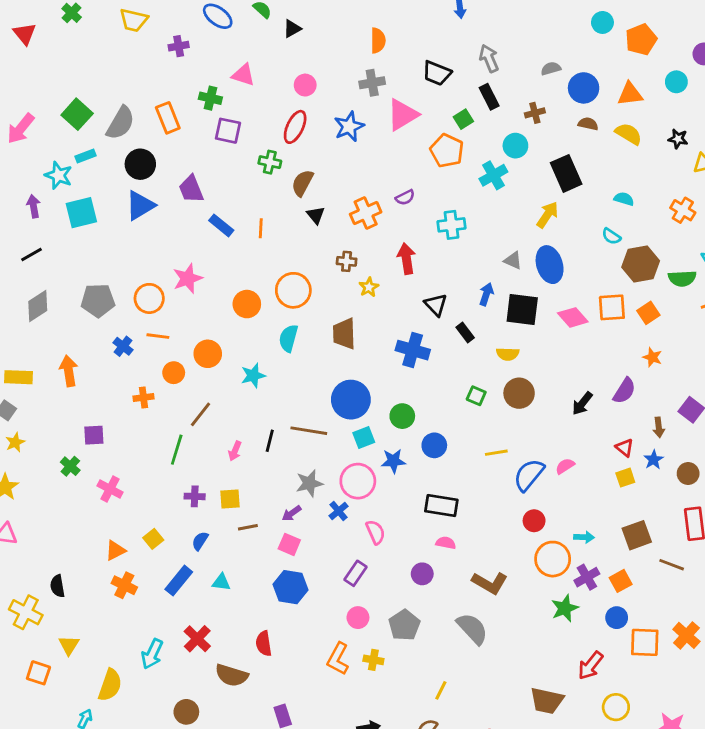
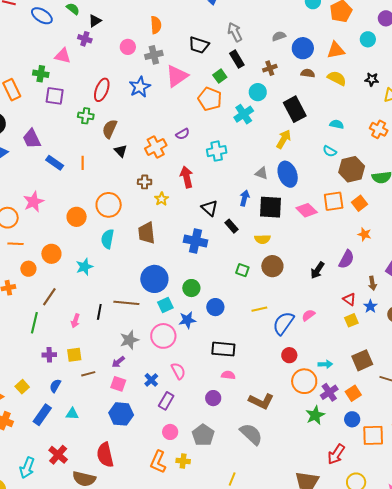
purple cross: (179, 46) -> (85, 39), moved, turned 32
pink circle: (305, 85) -> (128, 47), moved
blue cross: (339, 511) -> (151, 380), moved
red semicircle: (264, 643) -> (105, 455), size x1.4

